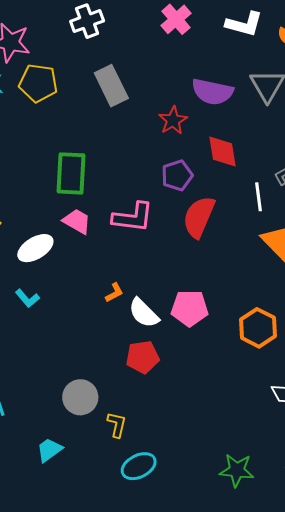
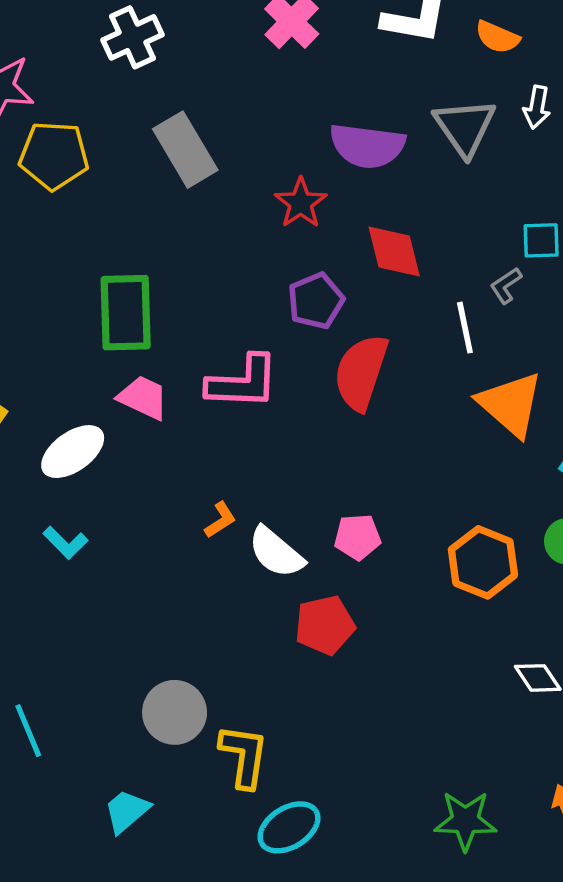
pink pentagon: (190, 308) -> (358, 537), size x0.7
red pentagon: (143, 357) -> (325, 625), moved
yellow L-shape: (117, 425) -> (244, 756), size x1.4

